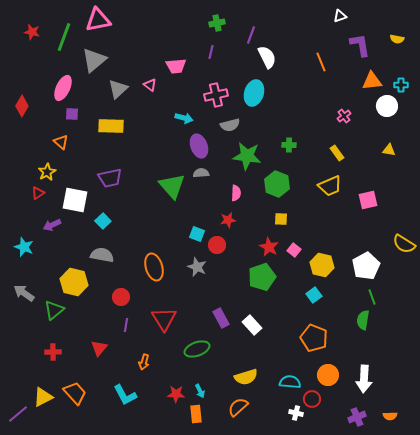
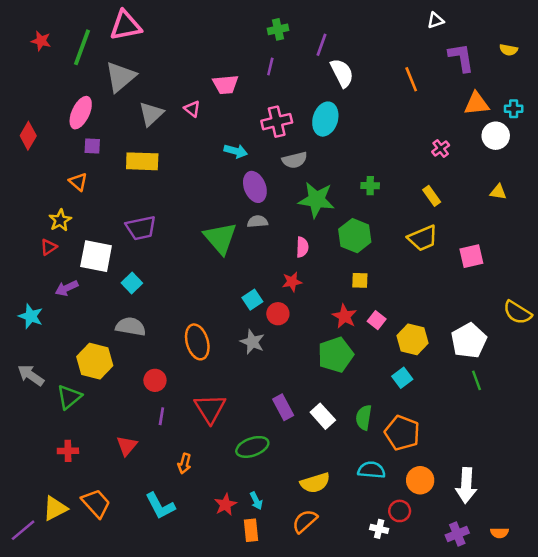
cyan square: (197, 234) -> (252, 300), turned 35
green semicircle: (363, 320) -> (364, 417), moved
cyan semicircle: (290, 382) -> (371, 470), moved
red star: (176, 394) -> (225, 505), turned -30

